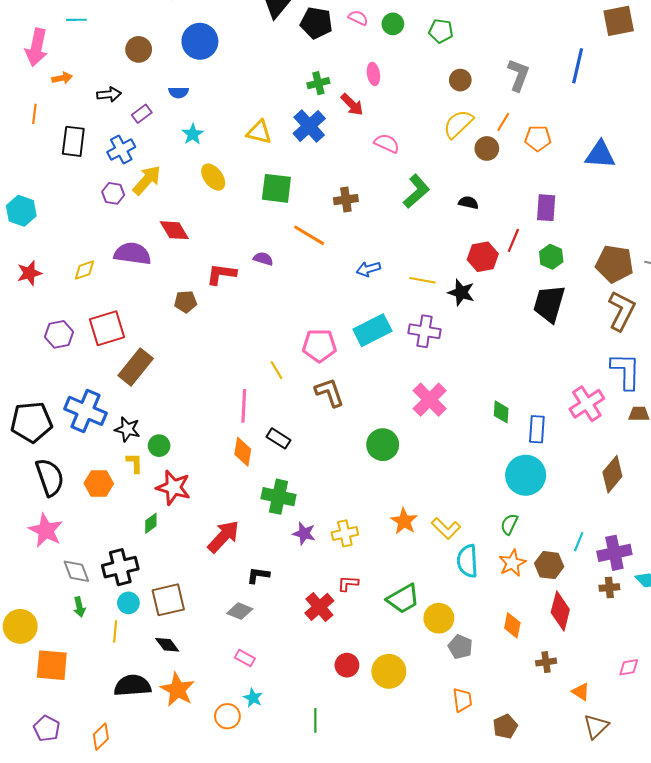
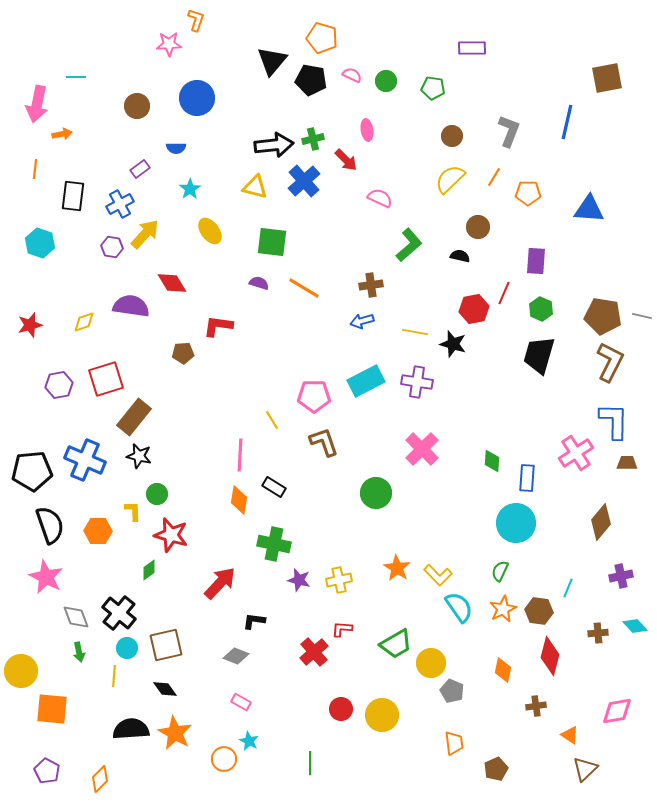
black arrow: (109, 94) -> (274, 145), moved, size x1.6
brown circle: (487, 148) -> (478, 227), moved
brown cross: (346, 200) -> (371, 285), moved
cyan hexagon: (21, 211) -> (40, 243), moved
purple semicircle: (263, 259) -> (259, 283), moved
black star: (127, 429) -> (139, 456), moved
purple cross: (614, 553) -> (621, 576), moved, size x0.7
cyan semicircle: (467, 561) -> (459, 607), turned 148
black cross: (120, 567) -> (119, 613), turned -36
pink diamond: (629, 667) -> (617, 711), size x1.5

